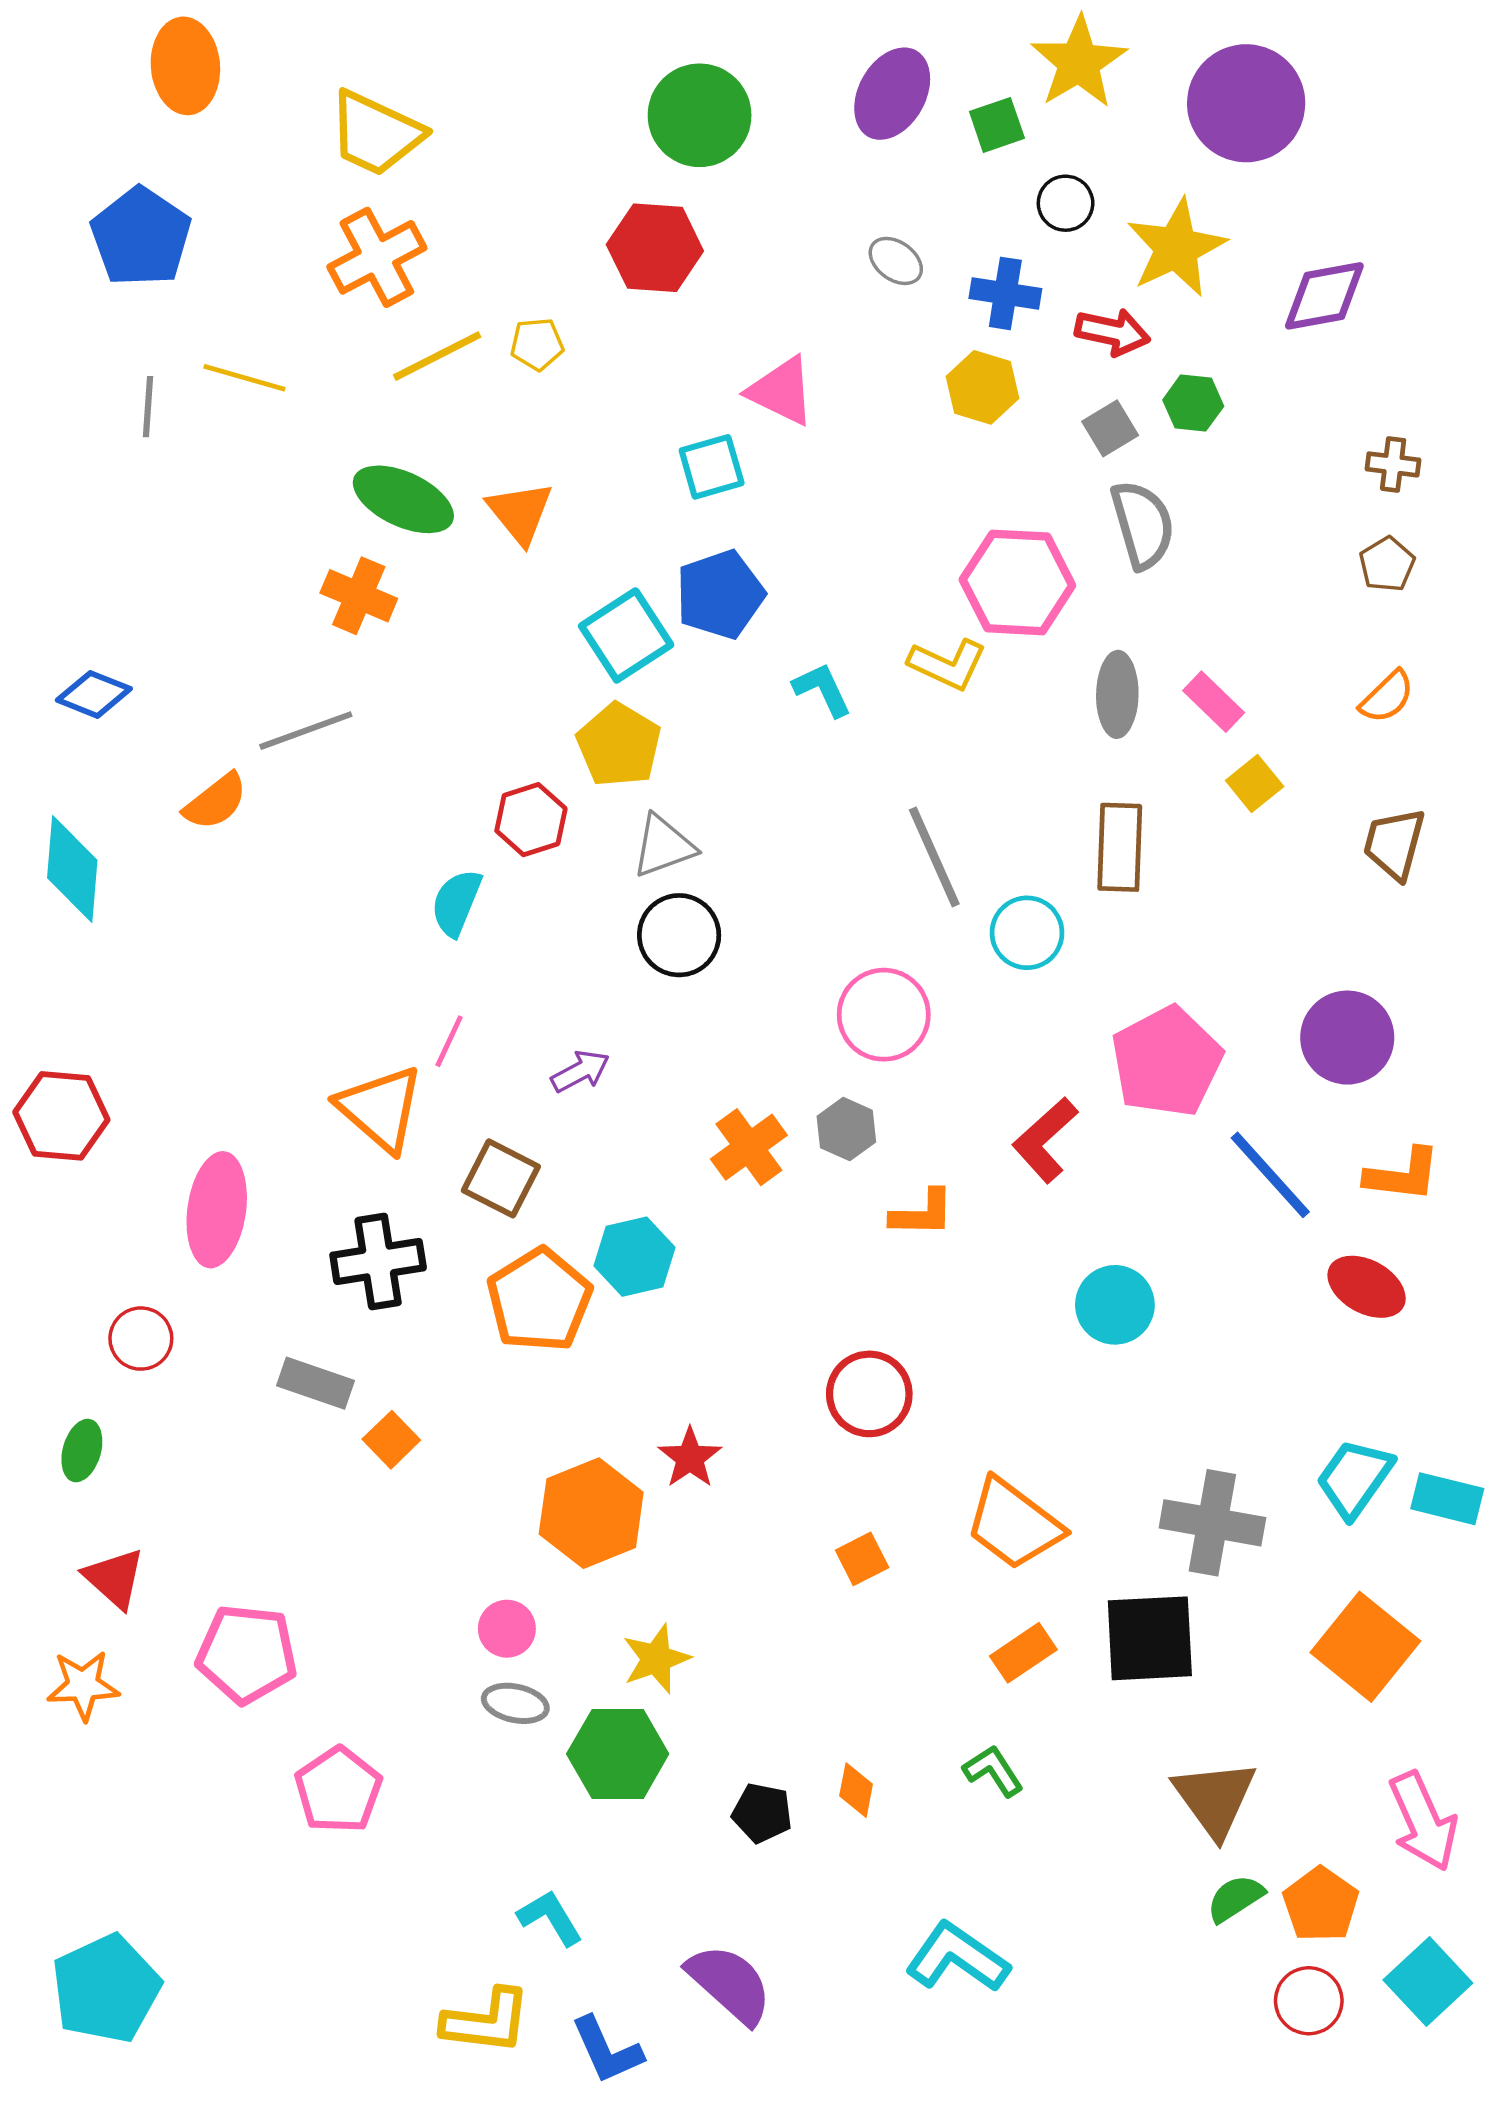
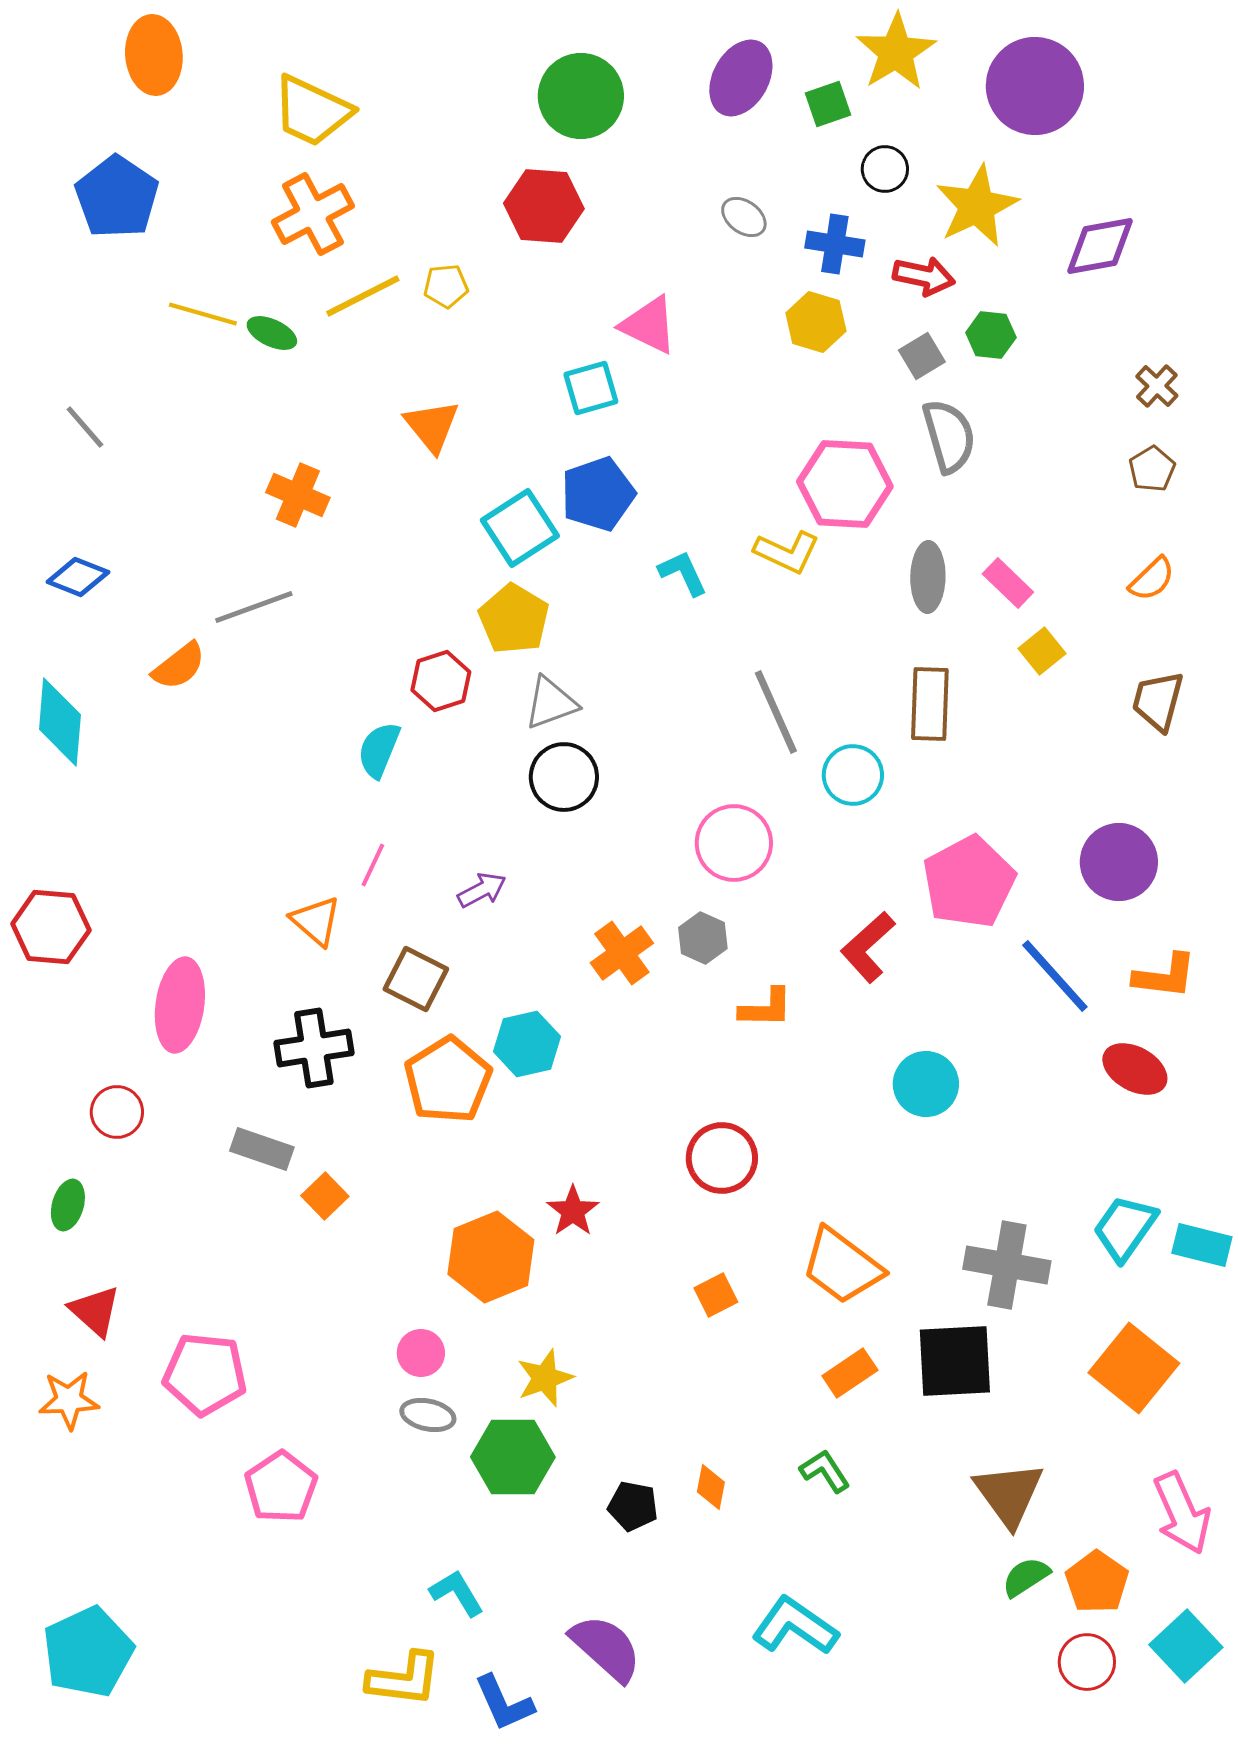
gray line: (148, 407) -> (85, 427), moved, turned -45
brown cross: (1393, 464) -> (1157, 386), turned 36
green ellipse: (403, 499) -> (272, 333), moved, size x0.6
orange triangle: (380, 1109) -> (316, 921), size x0.7

